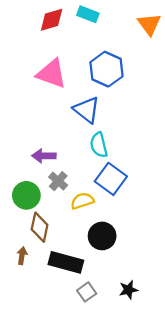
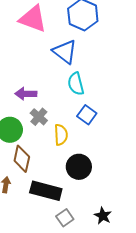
blue square: (111, 179) -> (87, 115), size x0.7
yellow semicircle: (82, 201) -> (61, 135), turned 105
black star: (128, 290) -> (103, 216), turned -30

